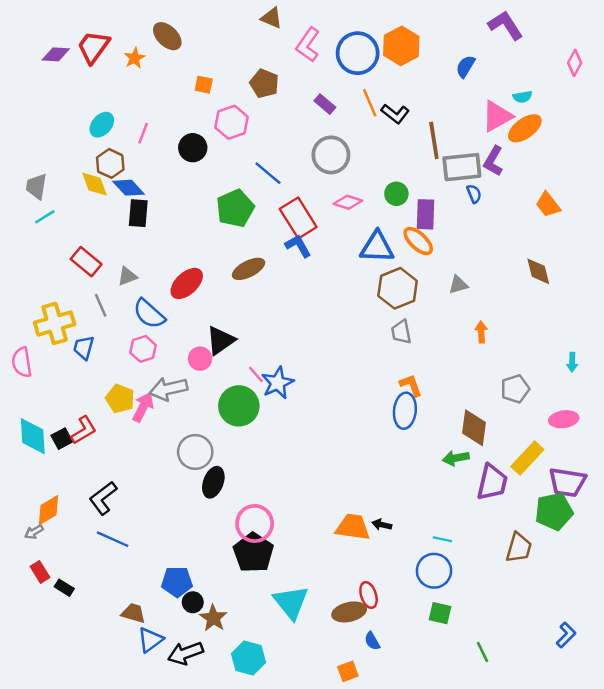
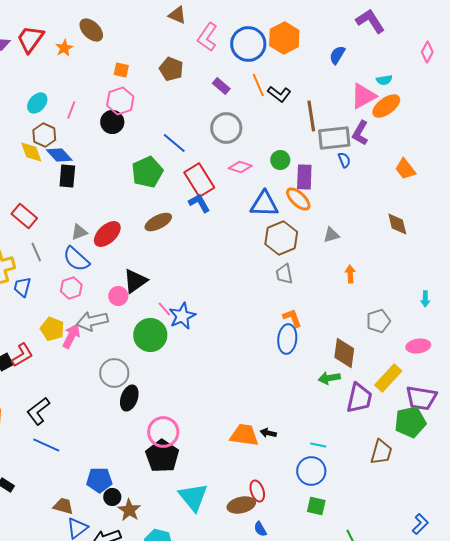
pink hexagon: (232, 122) -> (120, 101), moved
gray triangle: (127, 276) -> (79, 232), moved

